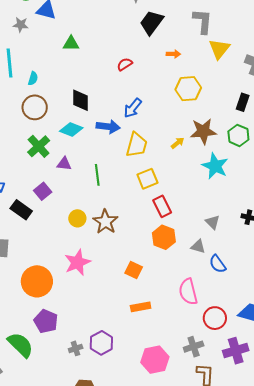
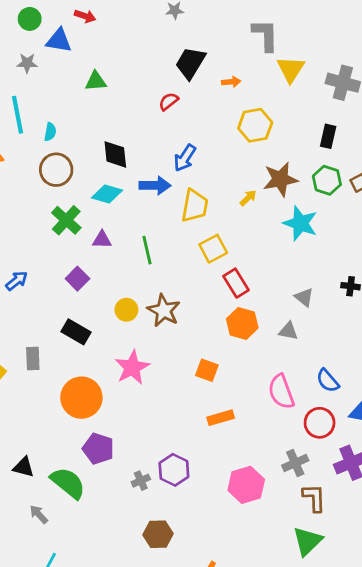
black trapezoid: (152, 23) -> (190, 63), moved
black rectangle: (21, 210) -> (76, 332), moved
blue semicircle: (218, 264) -> (328, 381), moved

